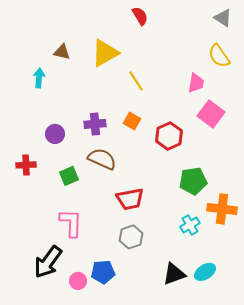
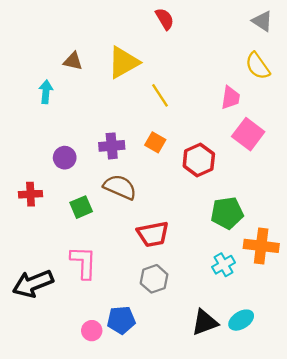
black arrow: (48, 262) -> (33, 284), moved, turned 32

